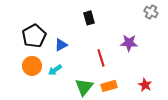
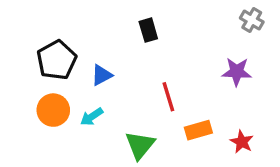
purple star: (129, 43) -> (237, 72), moved
orange rectangle: (109, 86) -> (198, 130), moved

